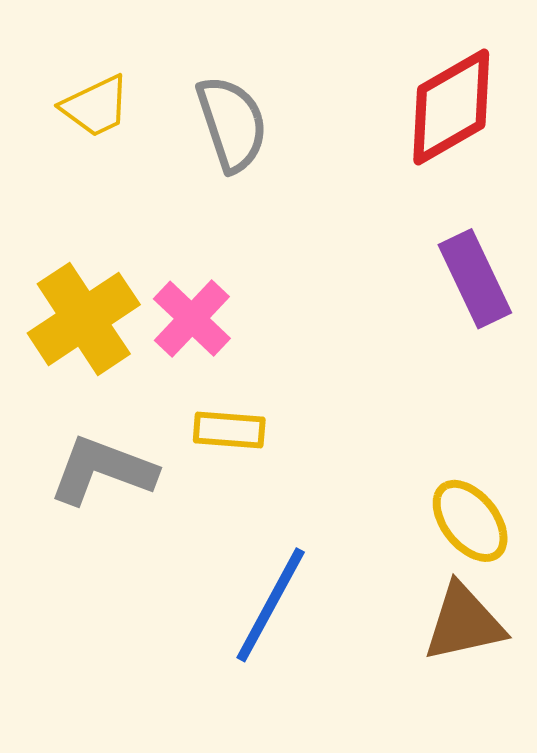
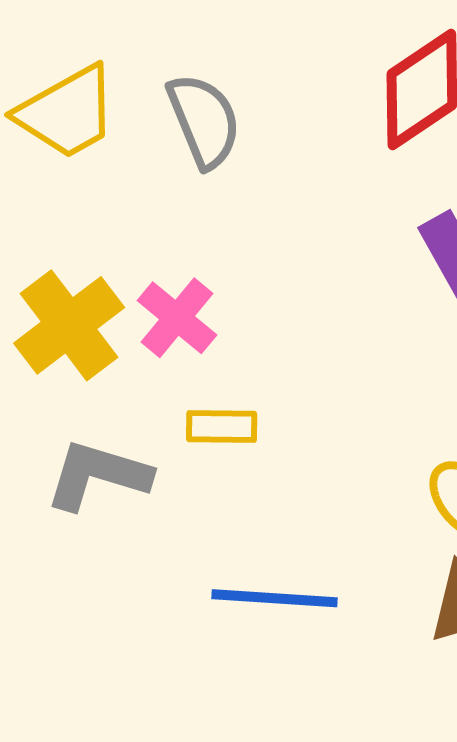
yellow trapezoid: (96, 106) -> (67, 112), size x1.5
blue line: (271, 605) -> (274, 598), turned 69

